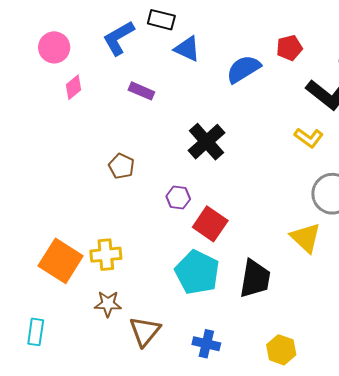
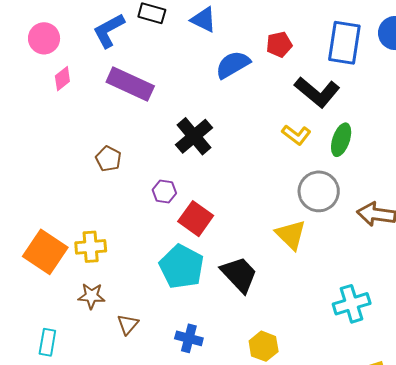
blue triangle: (187, 49) -> (204, 20), moved
purple rectangle: (141, 91) -> (130, 84), size x1.8
black trapezoid: (255, 279) -> (239, 274), turned -54
brown triangle: (145, 331) -> (128, 324), size x0.7
cyan rectangle: (36, 332) -> (47, 342), moved

